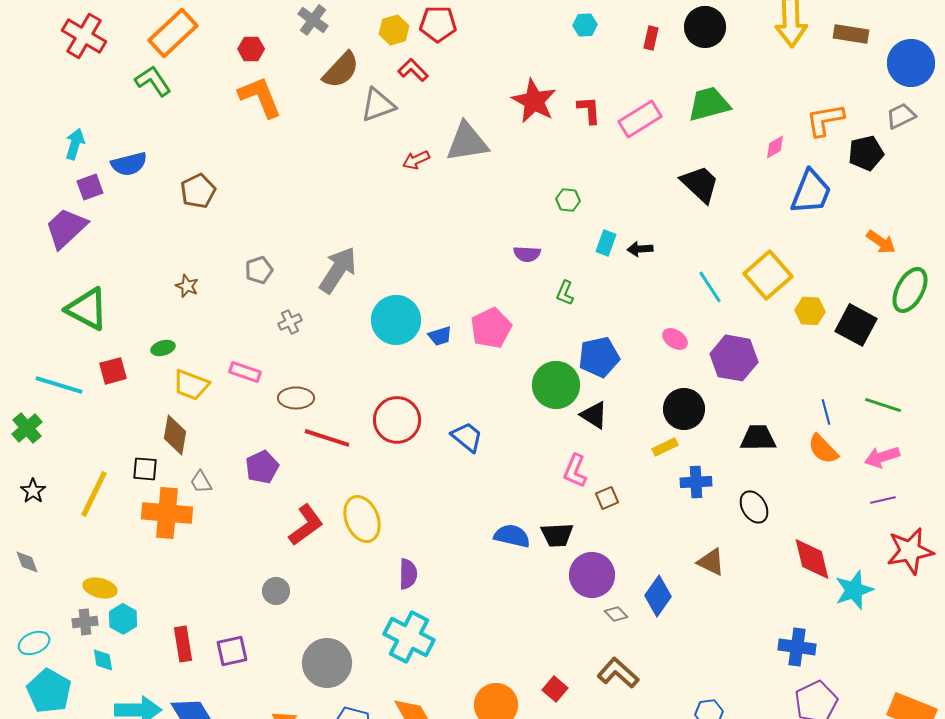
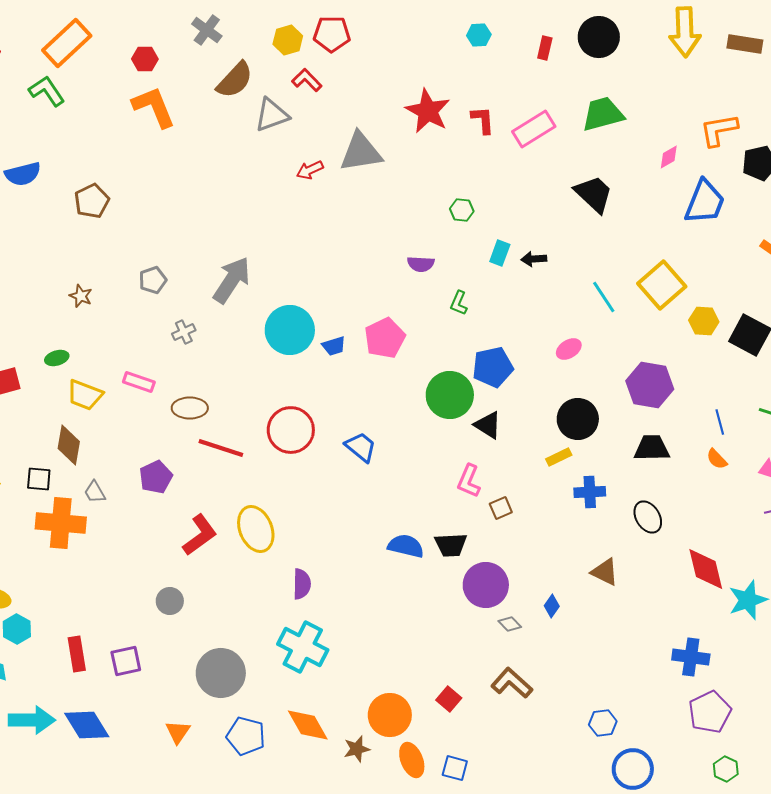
pink ellipse: (675, 339) -> (569, 349), turned -65
purple hexagon: (734, 358) -> (650, 385), moved
orange semicircle: (823, 449) -> (717, 459), size x0.7
blue diamond: (658, 596) -> (552, 606), size x0.6

